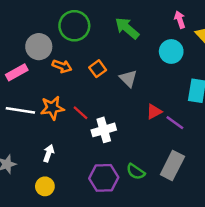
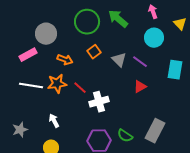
pink arrow: (180, 20) -> (153, 12), moved
green circle: (74, 26) -> (87, 22), moved
orange arrow: (62, 66) -> (65, 60), moved
purple line: (175, 123) -> (140, 62), moved
white arrow: (49, 153) -> (54, 121), turned -48

